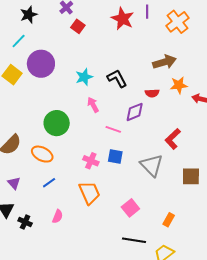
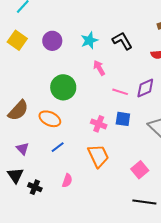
purple circle: (41, 64) -> (52, 41), moved, size x0.7
purple diamond: (135, 112) -> (145, 88), moved

